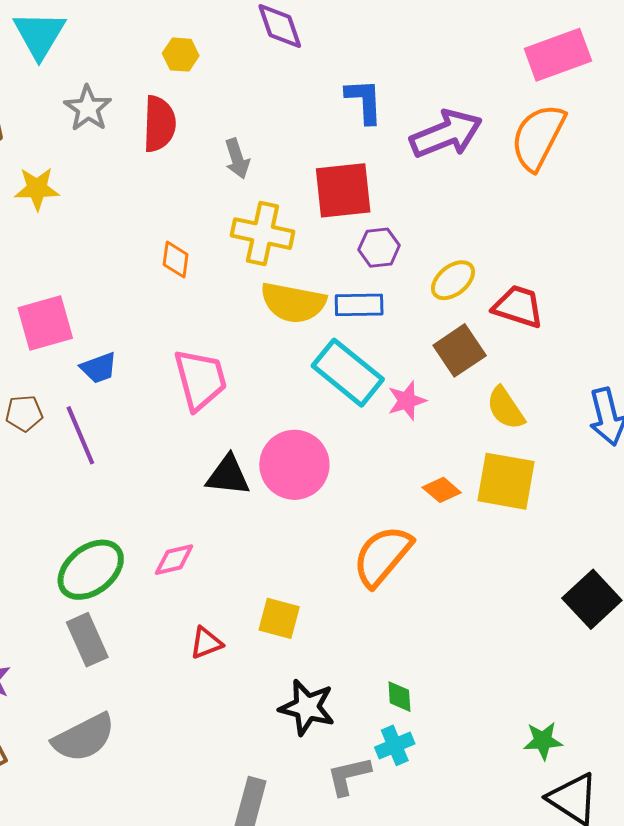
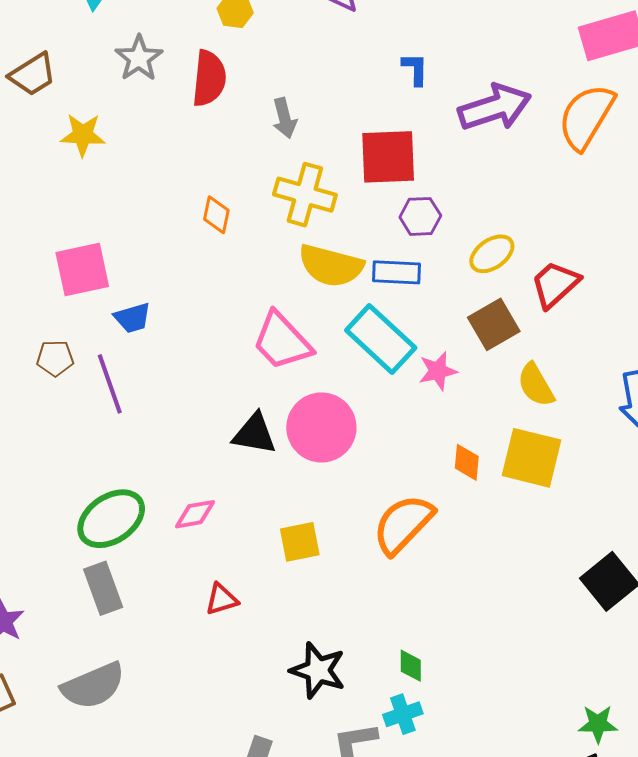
blue L-shape: (364, 101) -> (415, 69), size x0.7
red trapezoid: (518, 306) -> (555, 284), turned -64
pink trapezoid: (200, 379) -> (282, 341), moved, turned 148
orange diamond: (442, 490) -> (467, 462), turned 51
yellow square: (279, 618) -> (300, 542), moved, turned -30
green star: (543, 741) -> (598, 724), moved

